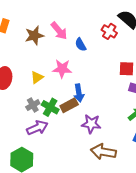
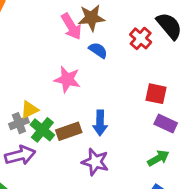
brown star: (34, 35) -> (91, 18), moved
blue semicircle: (81, 45) -> (98, 50), turned 144
yellow triangle: (37, 77) -> (29, 110), moved
blue arrow: (79, 93) -> (100, 123), moved

